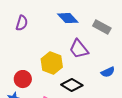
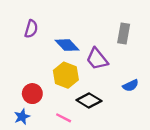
blue diamond: (68, 18) -> (67, 45), moved
gray rectangle: (102, 27) -> (124, 34), turned 72

